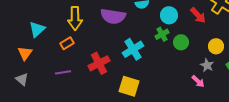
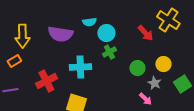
cyan circle: (169, 15) -> (106, 33), moved
green circle: (181, 42) -> (137, 68), moved
cyan cross: (133, 49) -> (80, 67), turned 30

